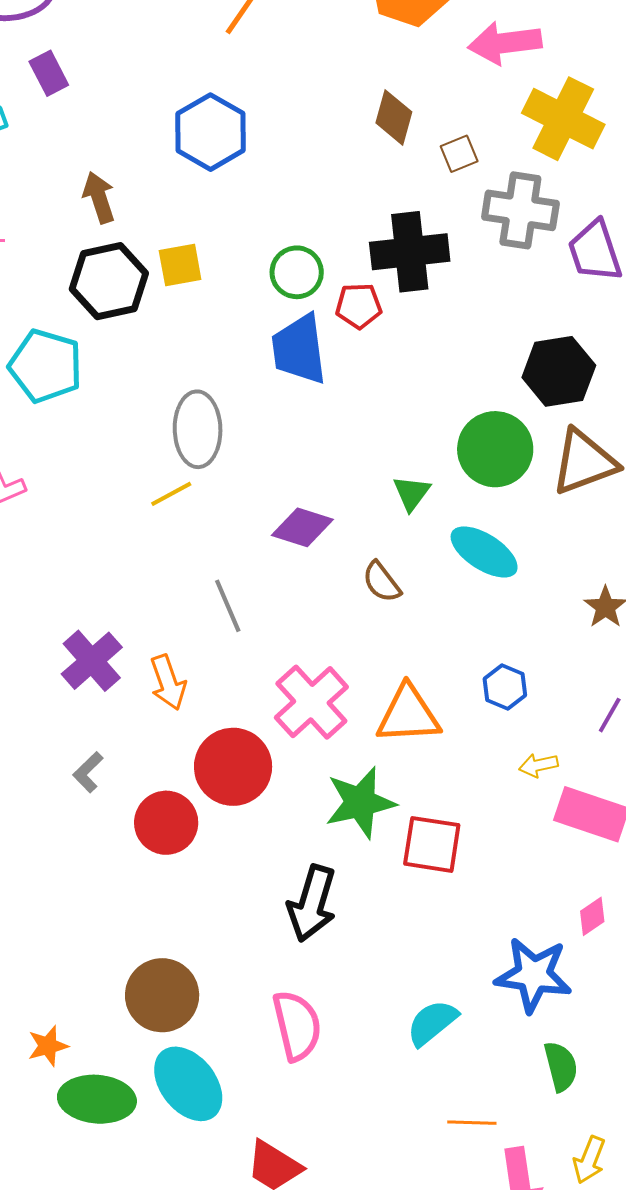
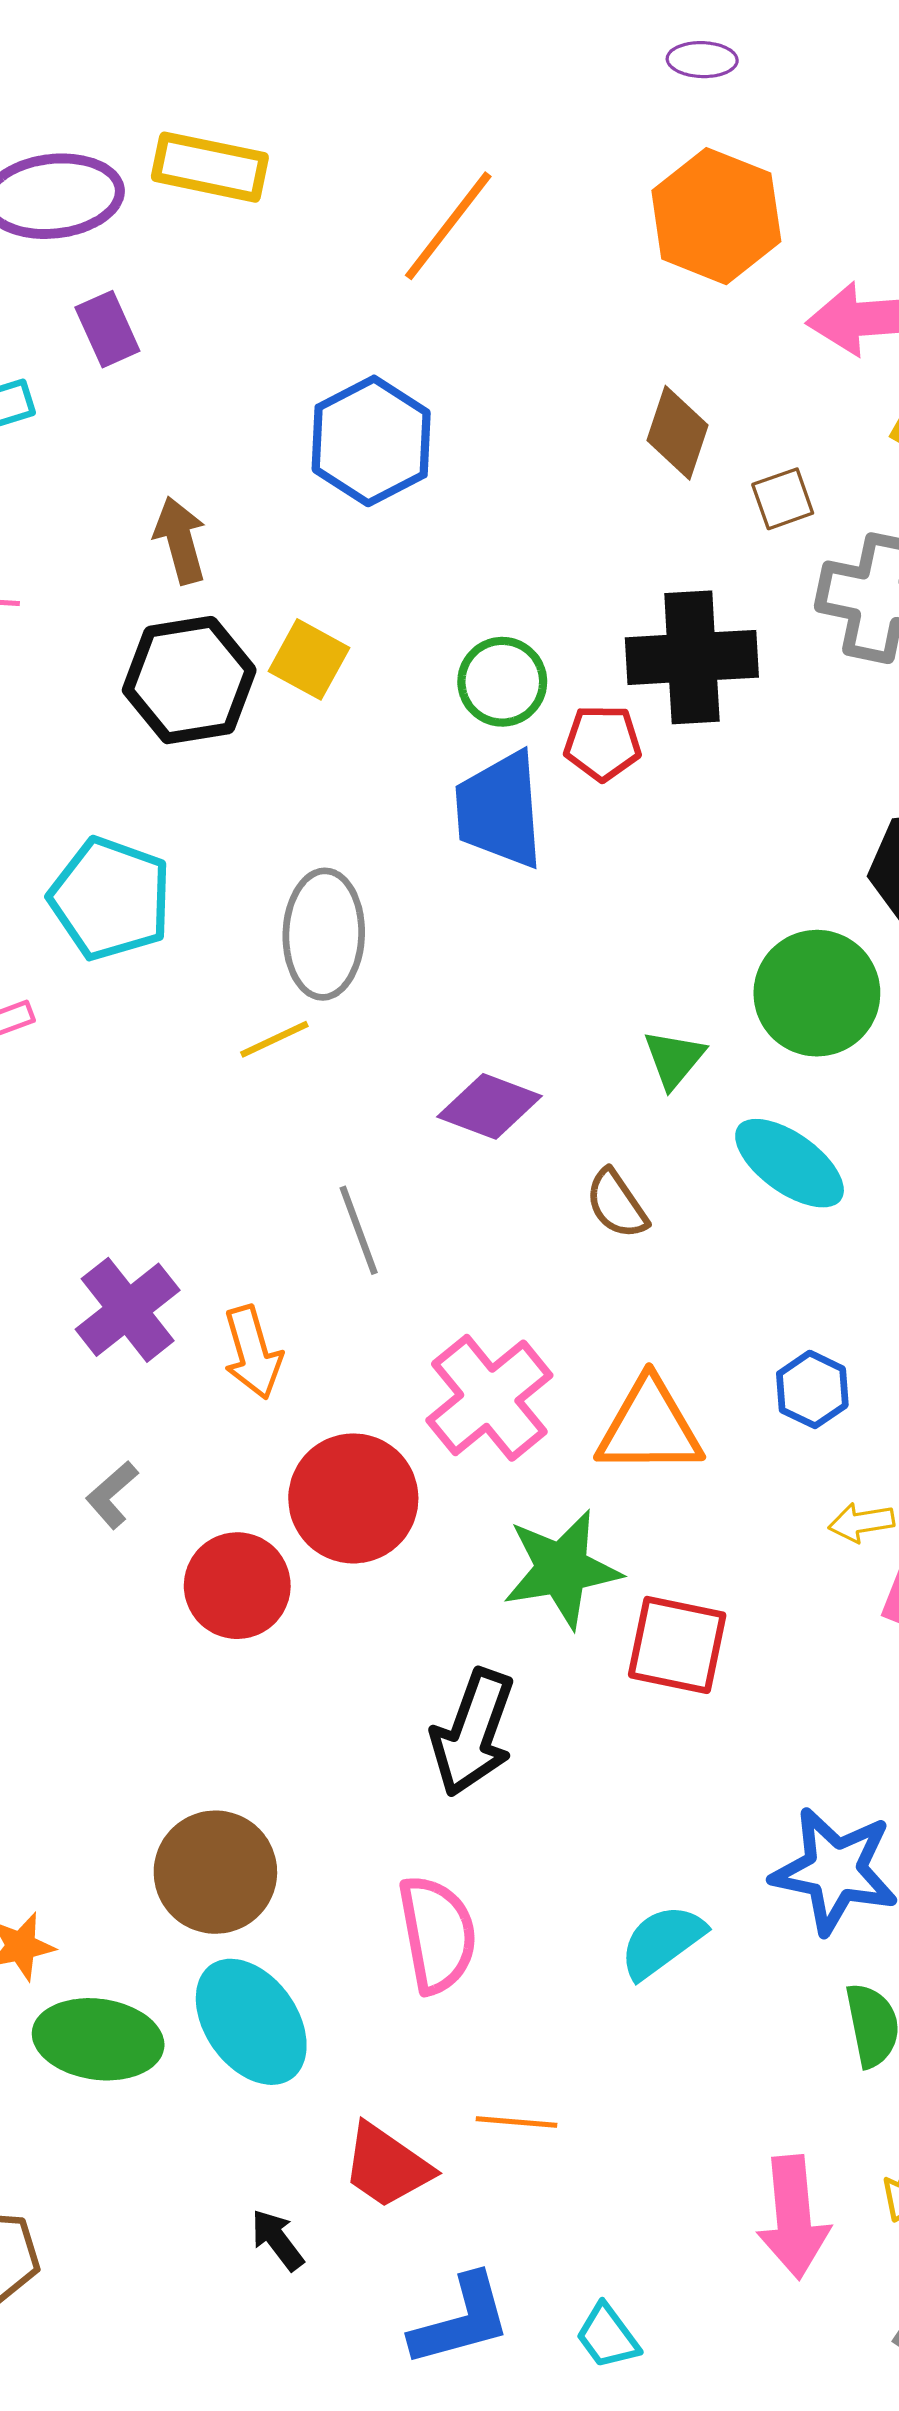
yellow square: (180, 265) -> (309, 659), turned 36
cyan pentagon: (46, 366) -> (110, 899), moved
orange line: (472, 1123) -> (516, 2122), moved

